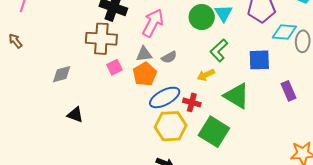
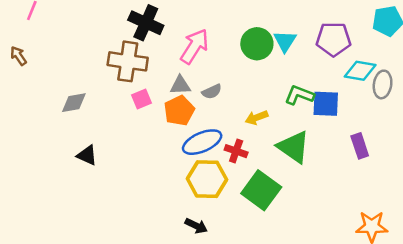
green L-shape: (219, 50) -> (299, 95), moved, turned 60

